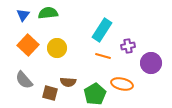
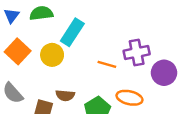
cyan rectangle: (102, 30) -> (72, 32), moved
purple cross: (128, 46) -> (137, 52), size x1.5

